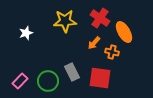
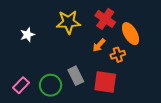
orange cross: (112, 52) -> (118, 55), turned -32

